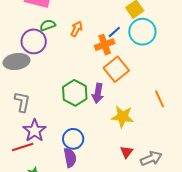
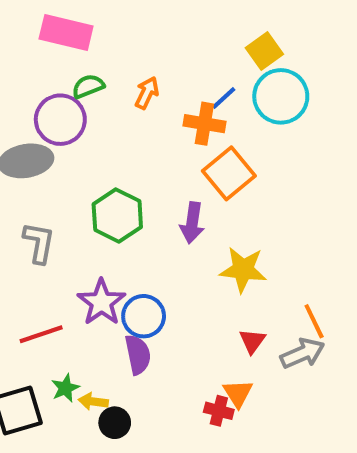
orange cross: (105, 45) -> (204, 124), turned 30
green hexagon: (75, 93) -> (117, 216), moved
orange line: (160, 99) -> (314, 321), moved
purple star: (35, 131) -> (101, 302), moved

